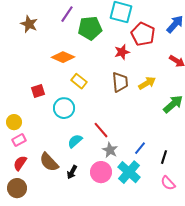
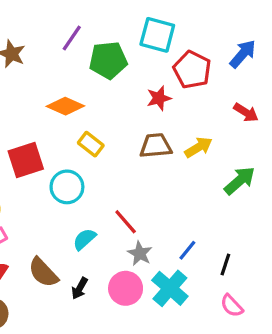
brown trapezoid: (120, 82) -> (156, 146), turned -90
red square: (38, 91) -> (26, 160), size x1.6

